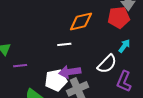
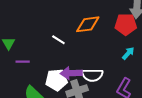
white line: (64, 44) -> (58, 40), moved, turned 32
white semicircle: (107, 64) -> (92, 75), moved, turned 40

